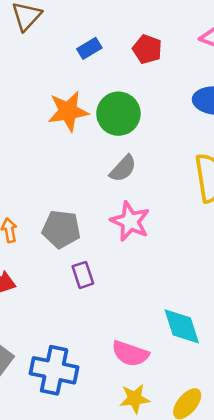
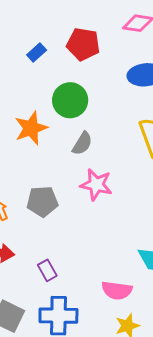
red pentagon: (147, 49) -> (83, 44), size x1.4
orange star: (68, 111) -> (31, 128), moved
purple rectangle: (83, 275) -> (47, 270), moved

